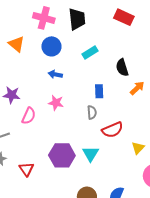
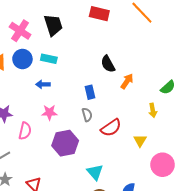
pink cross: (44, 18) -> (20, 31), turned 30
blue circle: (51, 46) -> (22, 59), moved
cyan rectangle: (90, 52) -> (49, 59), moved, turned 56
cyan triangle: (91, 154) -> (95, 172), moved
purple hexagon: (62, 155) -> (65, 143), moved

